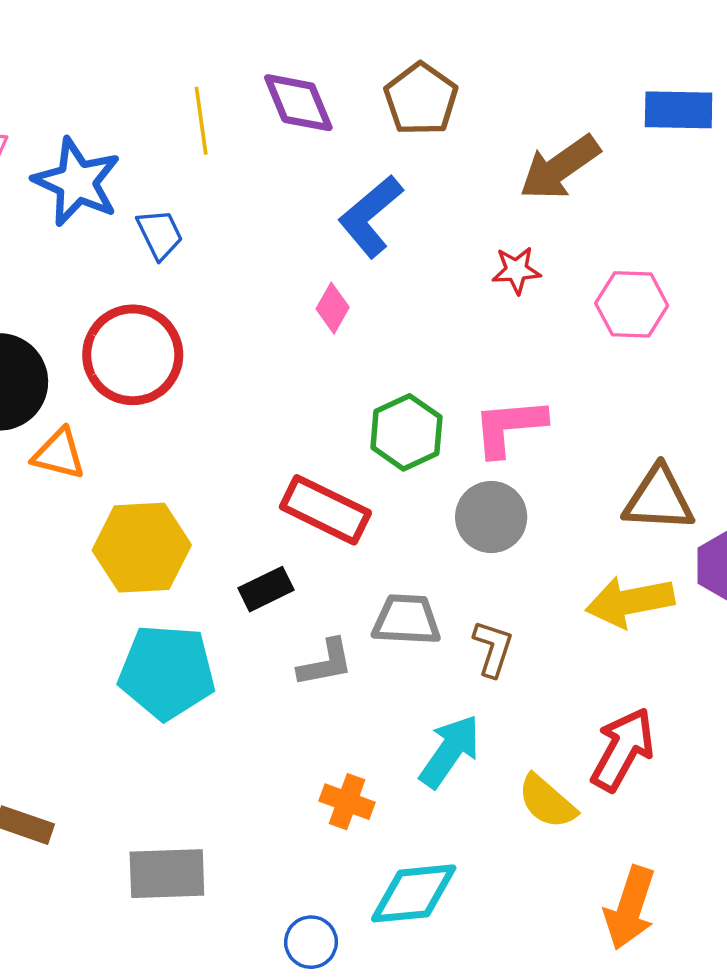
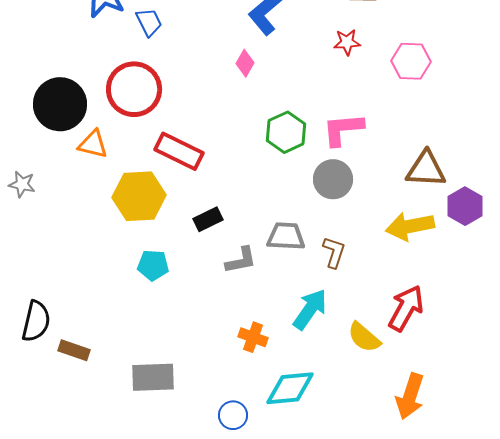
red rectangle: (325, 510) -> (179, 151), moved
cyan pentagon: (167, 672) -> (153, 265), size x0.6

